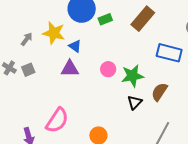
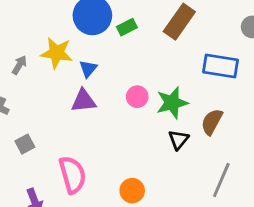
blue triangle: (75, 46) -> (88, 69), turned 40
gray square: (28, 70) -> (25, 144), moved
pink semicircle: (57, 120) -> (73, 175), turned -44

